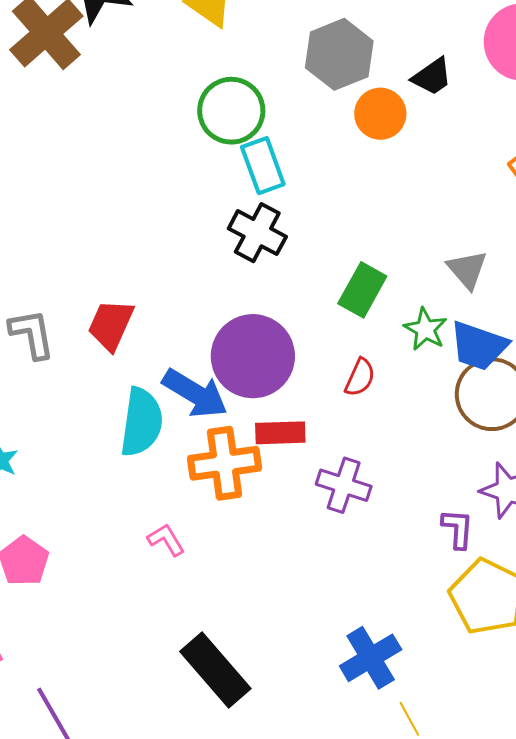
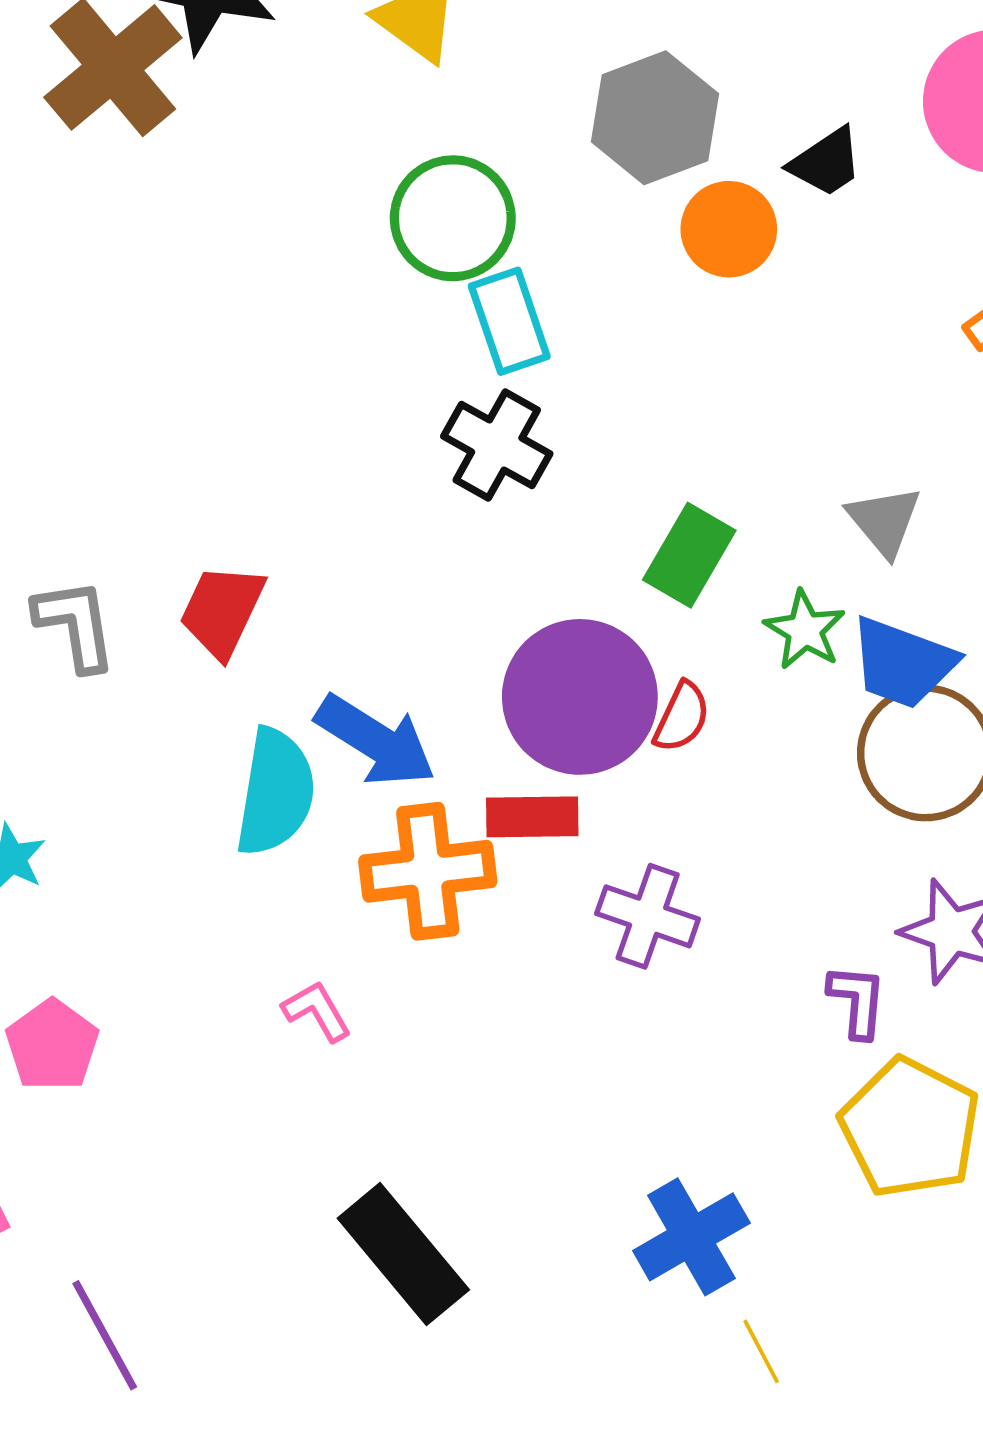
purple circle: (253, 356) -> (580, 697), moved

